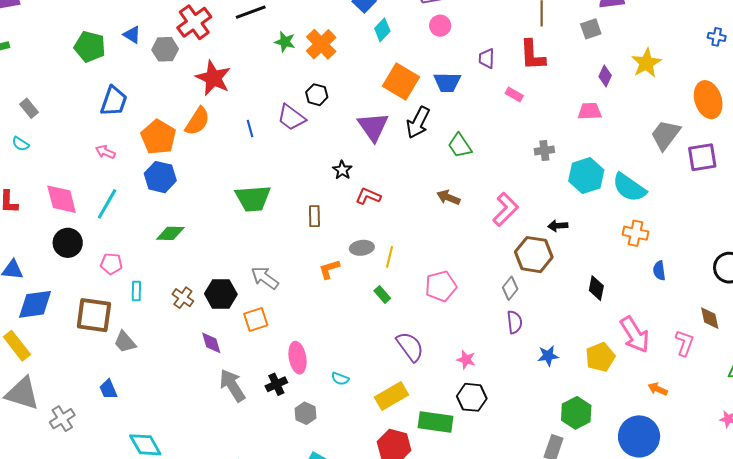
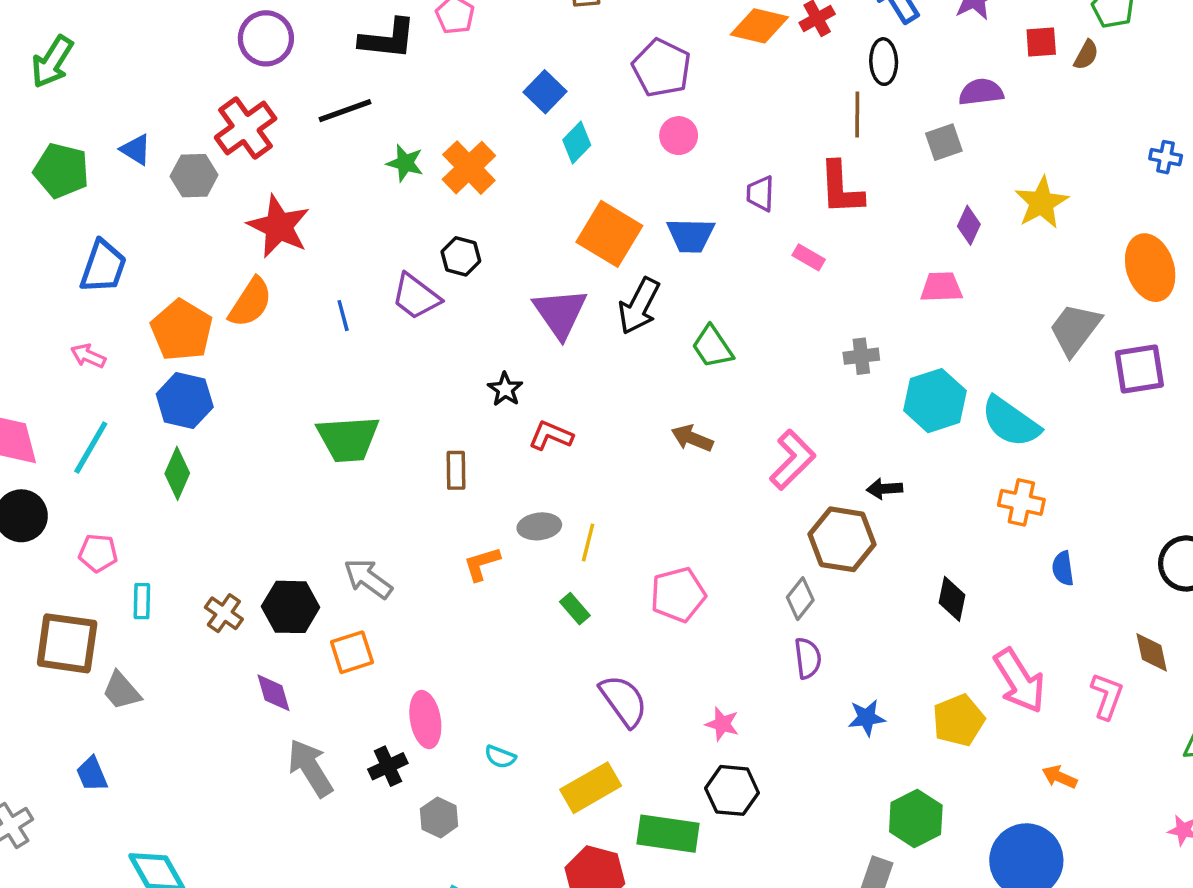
green diamond: (170, 233) -> (177, 473), moved, turned -68

